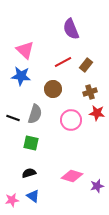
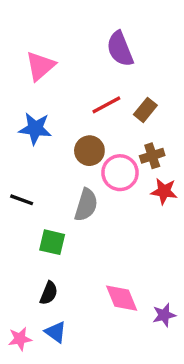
pink triangle: (25, 50) -> (40, 66), moved, turned 36
gray semicircle: (35, 114) -> (86, 205), moved
pink circle: (71, 120) -> (120, 173), moved
black semicircle: (29, 173) -> (49, 293), turned 128
pink diamond: (72, 176) -> (122, 298), turned 50

